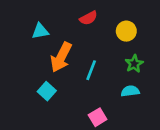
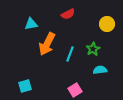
yellow circle: (126, 31) -> (107, 24), moved
green star: (134, 64) -> (93, 49), moved
cyan square: (47, 91) -> (25, 86), moved, turned 32

